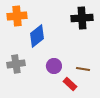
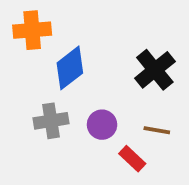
black cross: (82, 18) -> (155, 70), moved, turned -35
gray cross: (16, 64) -> (51, 121), moved

